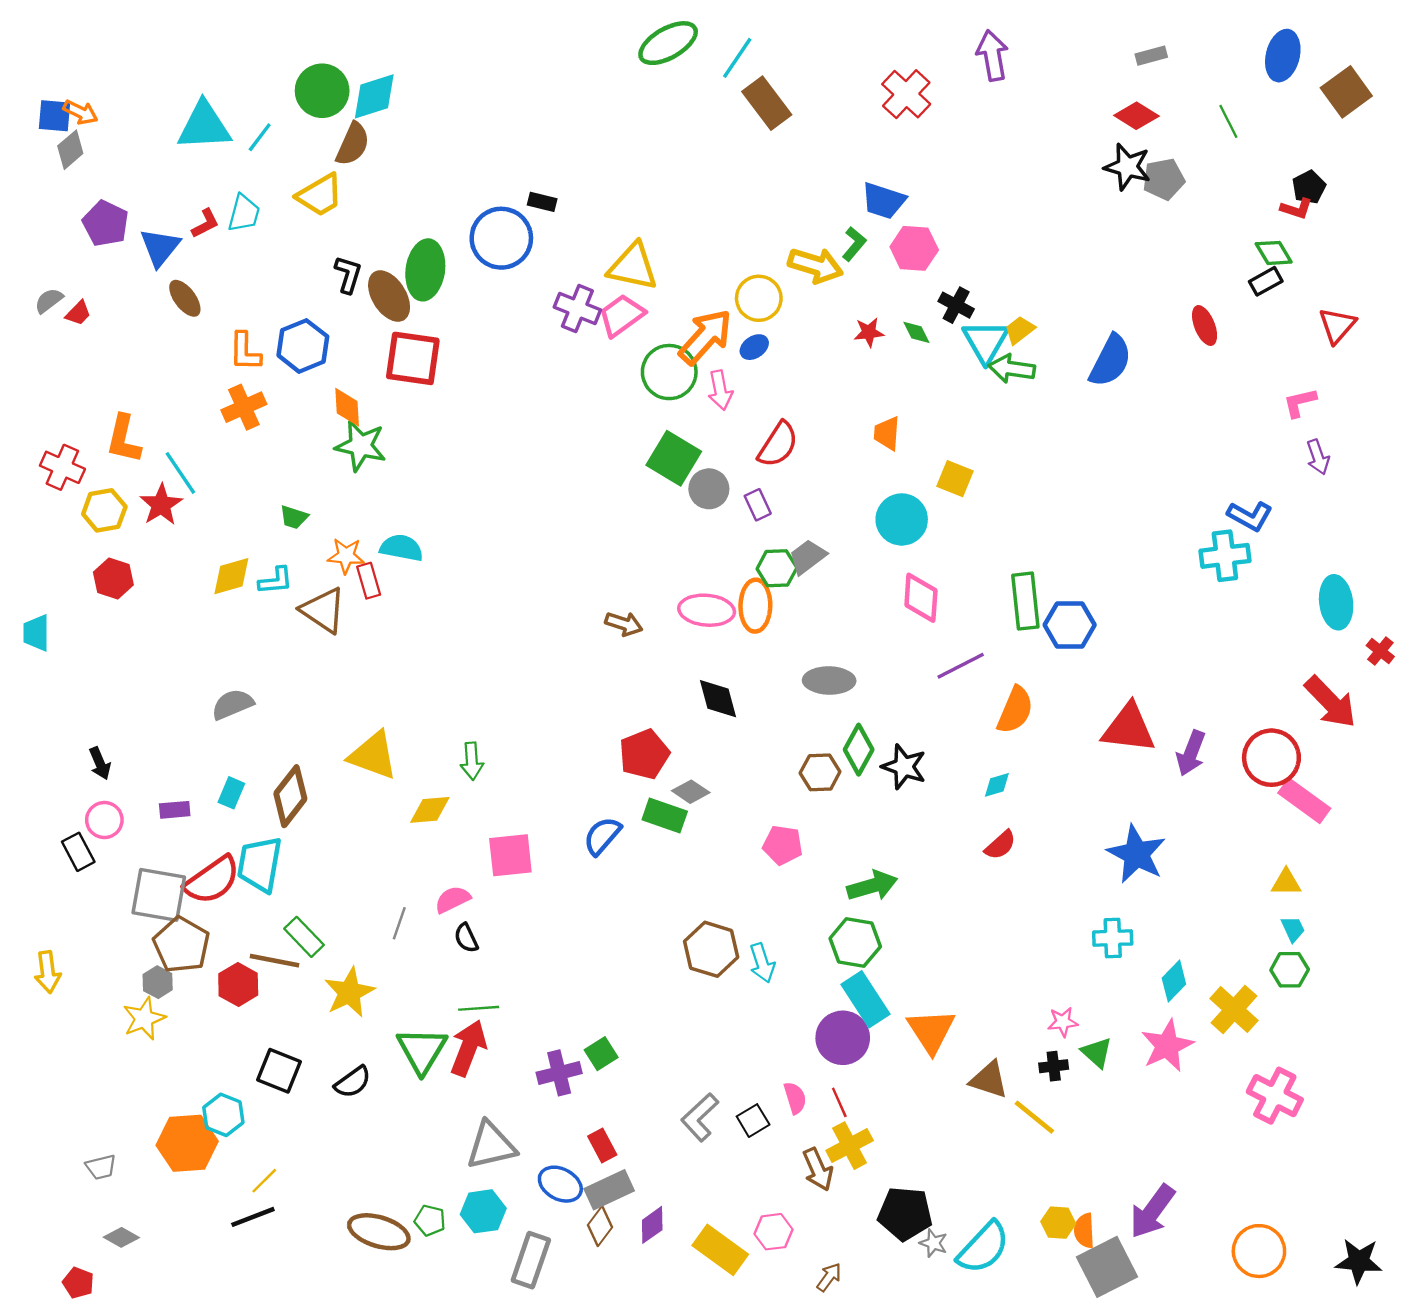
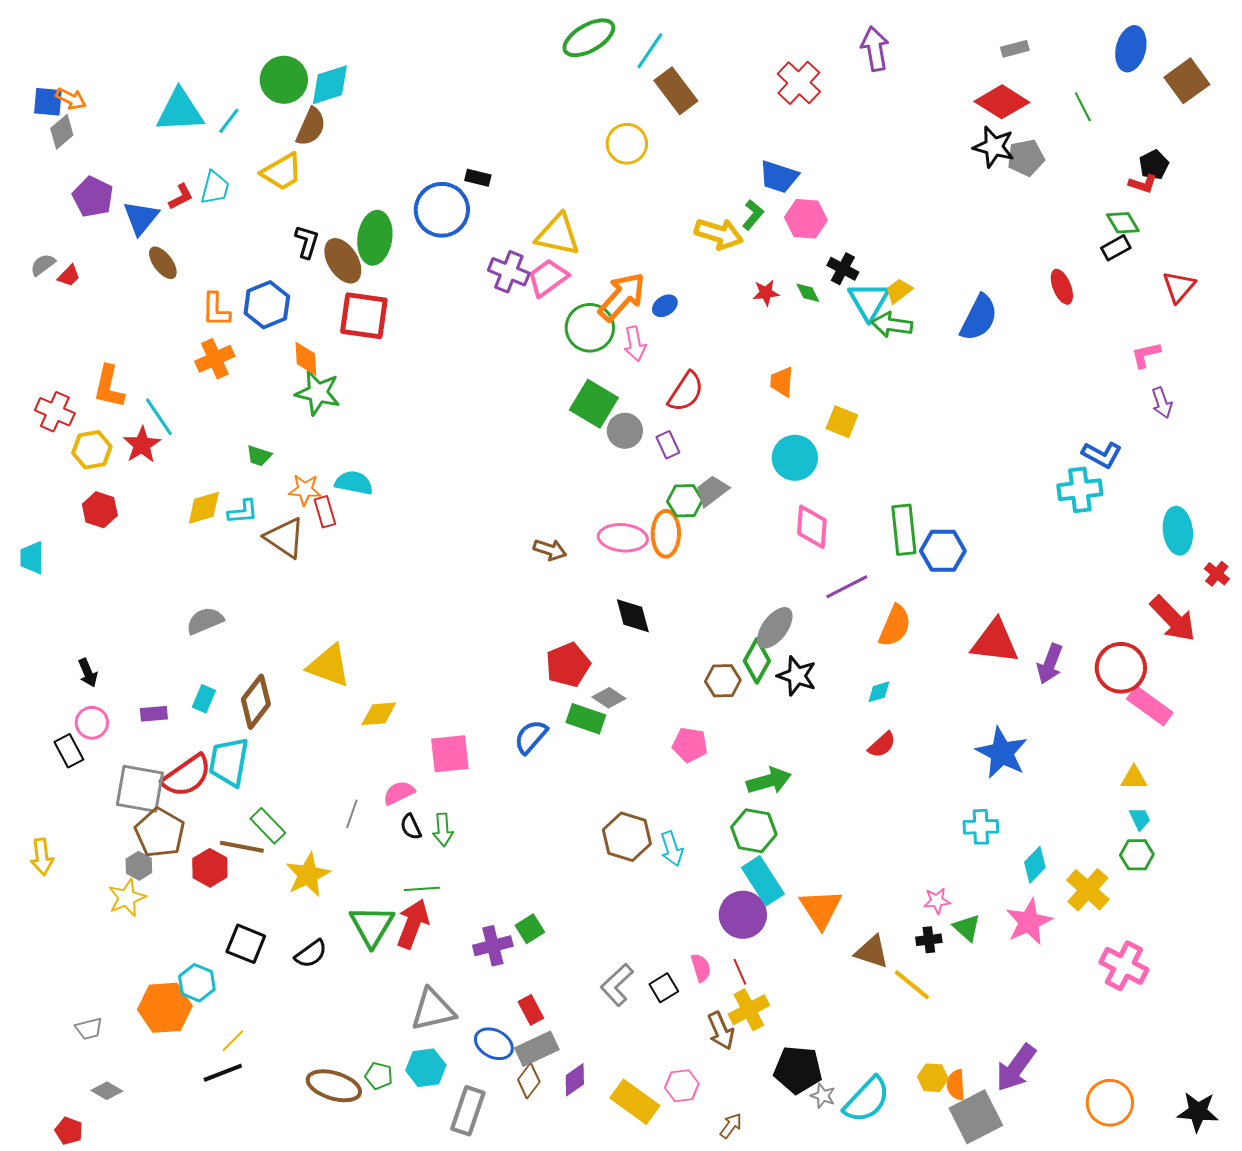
red diamond: (1136, 116) -> (1002, 102), size x1.4
yellow circle: (759, 298) -> (627, 144), moved
gray ellipse: (829, 681) -> (775, 628), moved, turned -54
green arrow: (472, 761) -> (443, 830), moved

